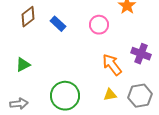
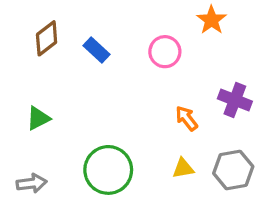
orange arrow: (112, 65) -> (187, 118), size x0.7

